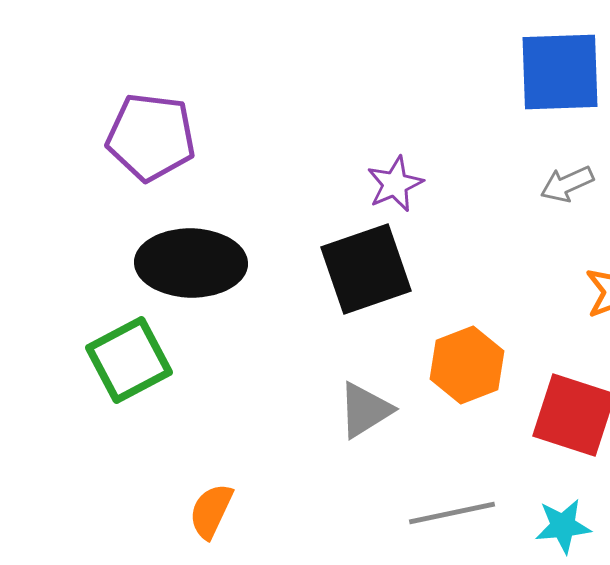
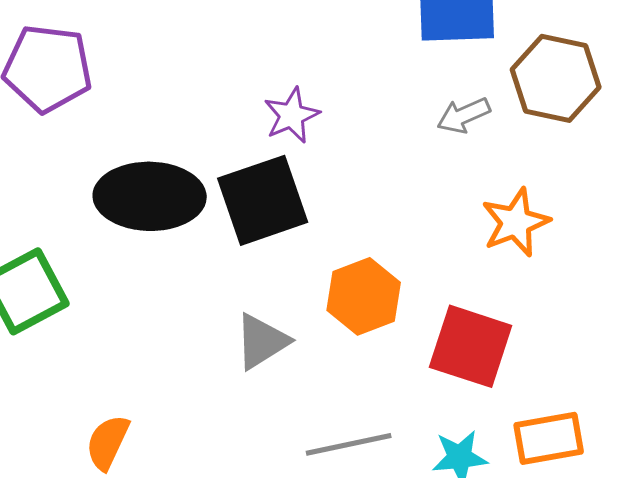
black ellipse: (191, 263) -> (150, 196), moved

